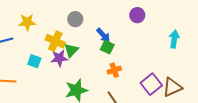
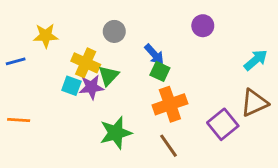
cyan arrow: (174, 39) -> (256, 60), turned 42
cyan square: (34, 61) -> (71, 86), moved
orange cross: (114, 70) -> (170, 104), size x1.6
brown triangle: (172, 87) -> (254, 103), moved

